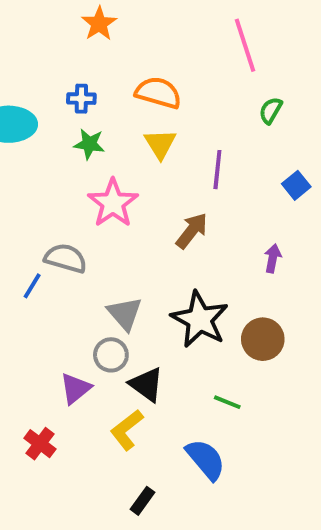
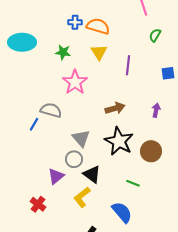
blue cross: (81, 99) -> (75, 22), moved
blue square: (296, 185) -> (168, 73), turned 32
brown arrow: (192, 231) -> (115, 108), moved, turned 36

